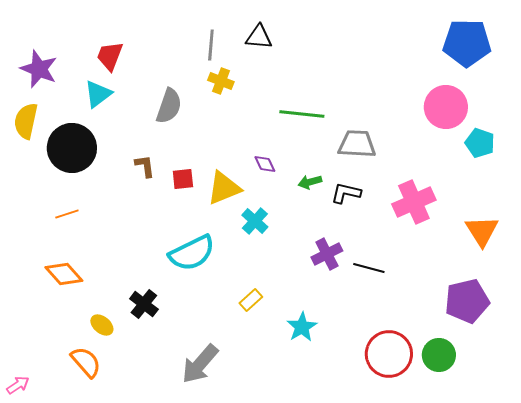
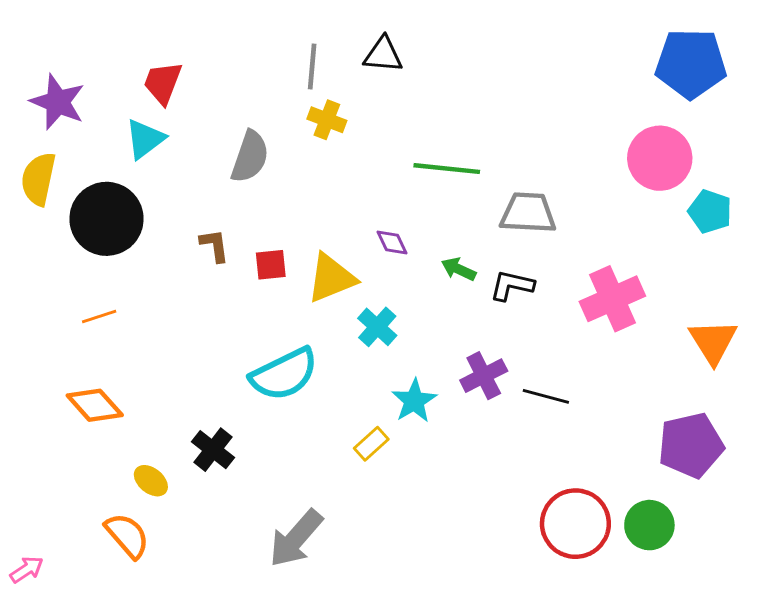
green arrow: (310, 182) -> (459, 269), turned 40
cyan star: (302, 327) -> (414, 401), moved

